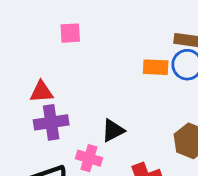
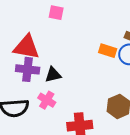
red triangle: (41, 92) -> (26, 47), size x1.6
black triangle: (113, 131) -> (53, 75), moved

